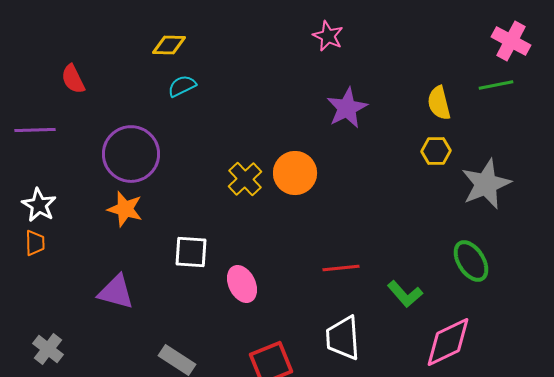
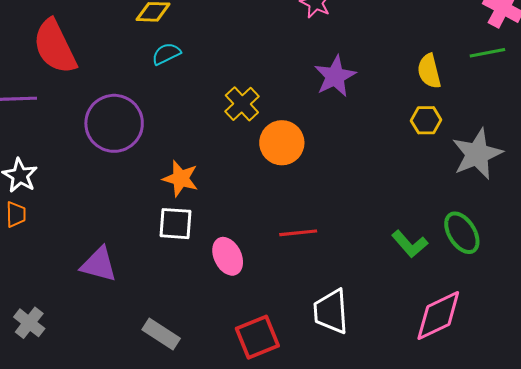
red semicircle: (73, 79) -> (55, 47), size x1.8
yellow cross: (245, 179) -> (242, 104), moved
orange star: (125, 209) -> (181, 179), moved
red line: (341, 268) -> (298, 233), moved
green L-shape: (405, 294) -> (410, 244), moved

